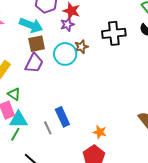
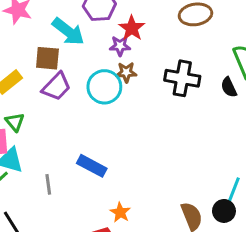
brown square: (37, 44) -> (47, 58), moved
brown star: (81, 47) -> (126, 72), moved
blue rectangle: (62, 117) -> (92, 166), moved, turned -54

